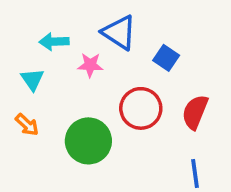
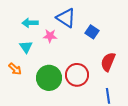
cyan triangle: (32, 80) -> (26, 47), moved
red circle: (141, 108) -> (77, 75), moved

